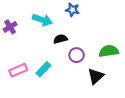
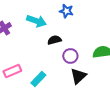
cyan rectangle: (43, 69) -> (38, 79), moved
black triangle: (96, 76) -> (78, 76), moved

